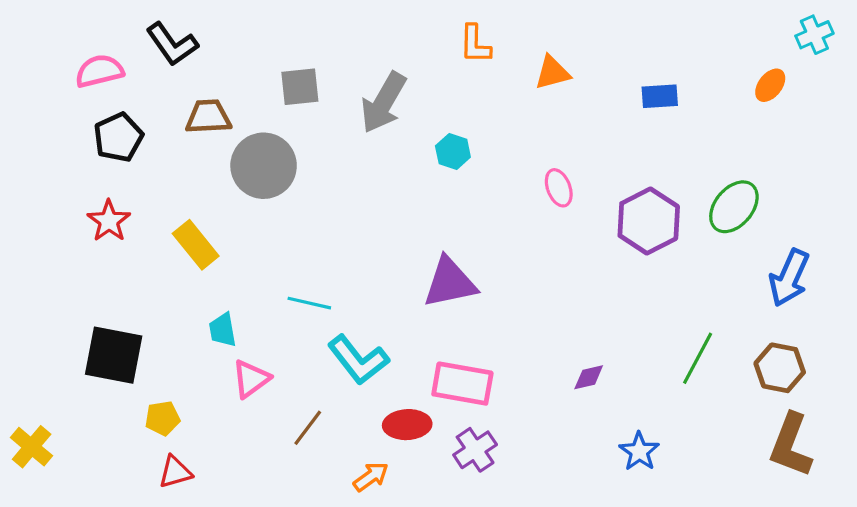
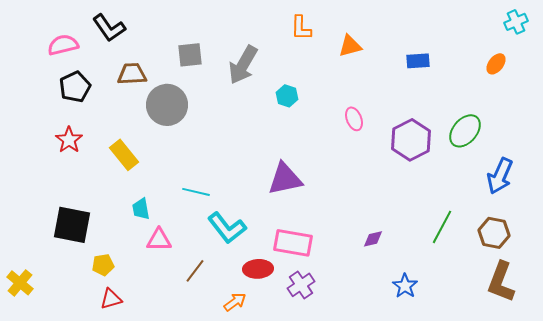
orange ellipse: (770, 85) -> (496, 64), moved
pink triangle: (251, 379) -> (159, 240), turned 36

